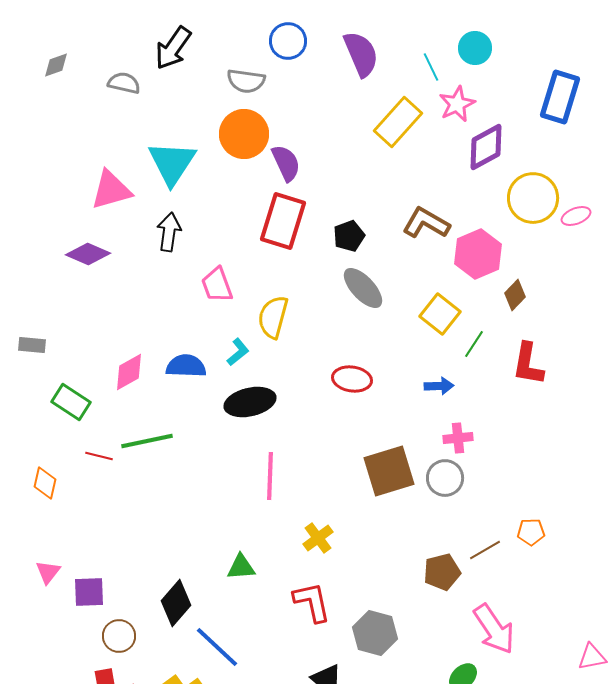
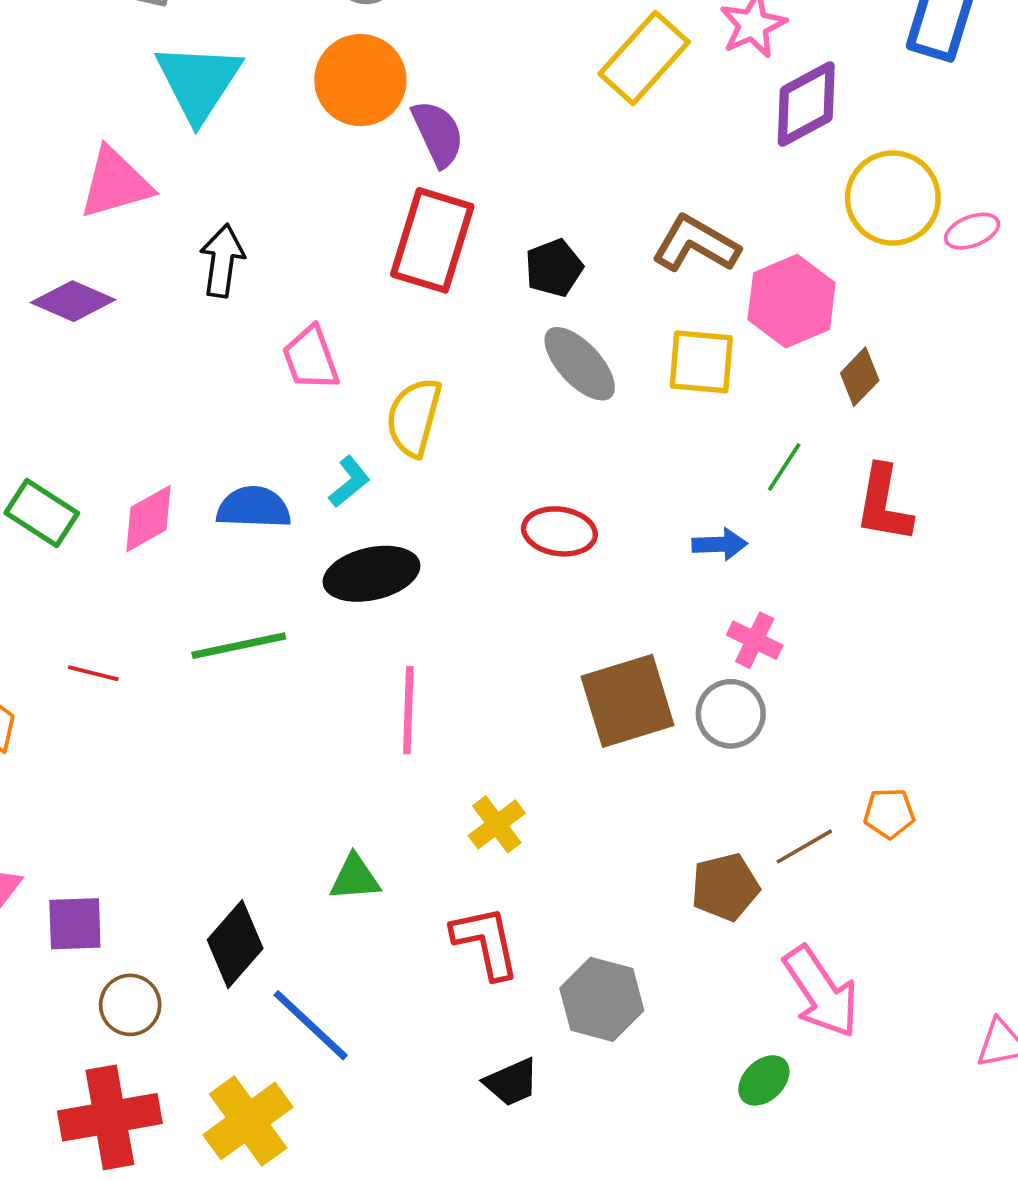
cyan triangle: (172, 163) -> (198, 82), moved
yellow square: (440, 314) -> (701, 362), moved, turned -33
green rectangle: (71, 402) -> (42, 513), moved
pink cross: (458, 438) -> (755, 640), turned 32
green line: (147, 441) -> (239, 646), moved

